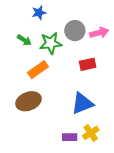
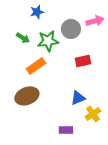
pink arrow: (99, 33) -> (95, 21), moved
blue triangle: (82, 103) -> (78, 98), size x0.7
yellow cross: (91, 133) -> (93, 114), moved

